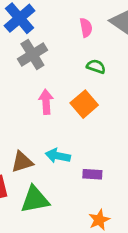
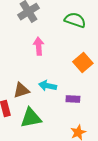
green semicircle: (96, 66) -> (75, 20), size x1.5
orange square: (84, 104) -> (83, 63), moved

